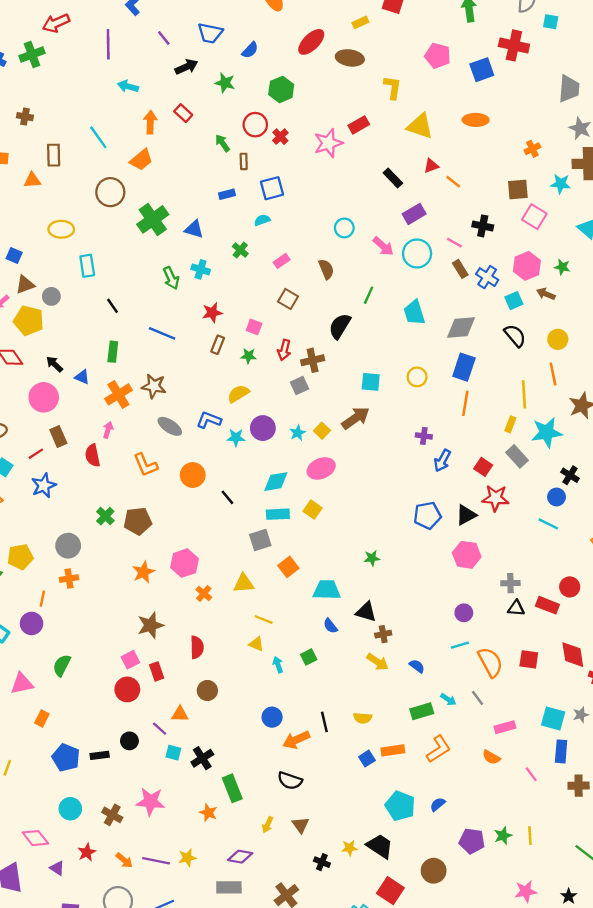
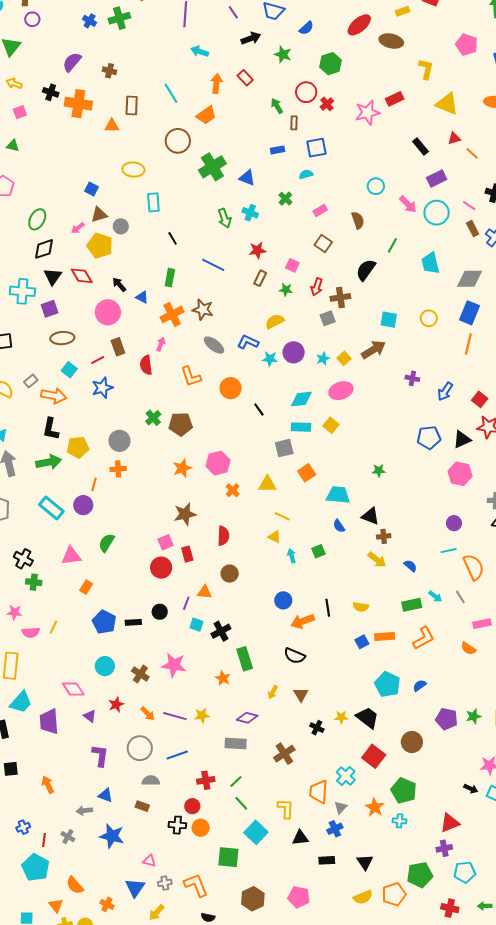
purple cross: (424, 436) -> (412, 378), moved
purple line: (160, 729) -> (186, 603), turned 64

